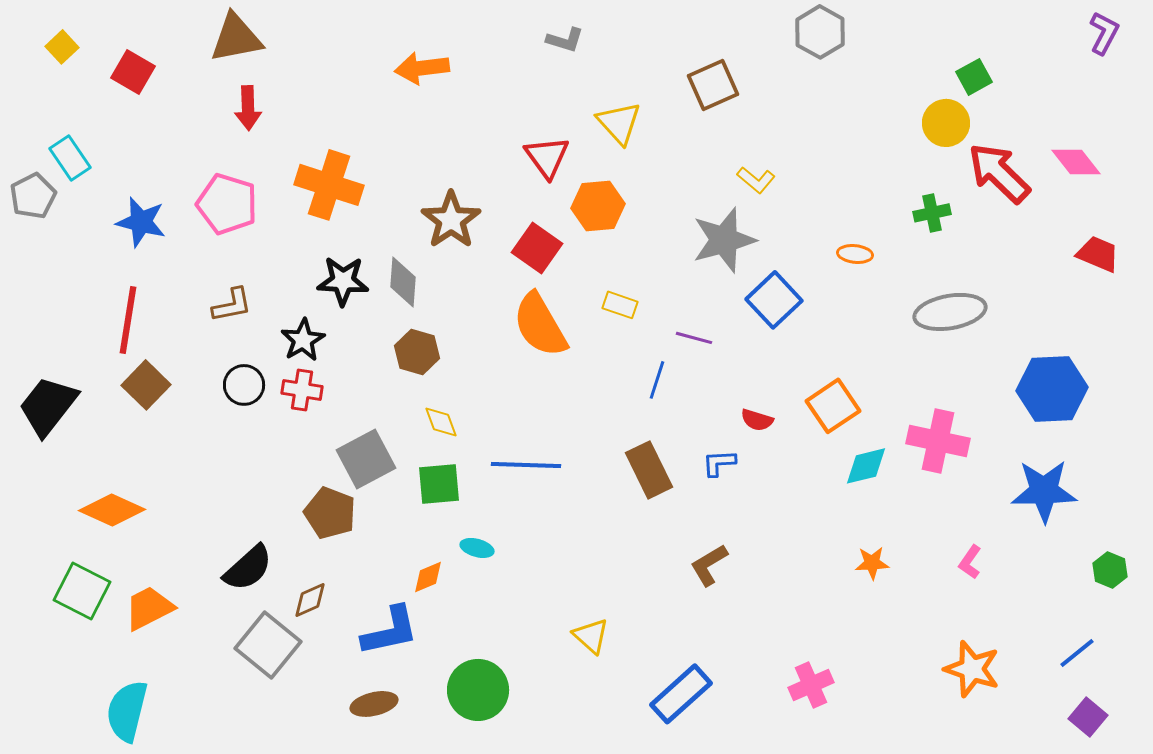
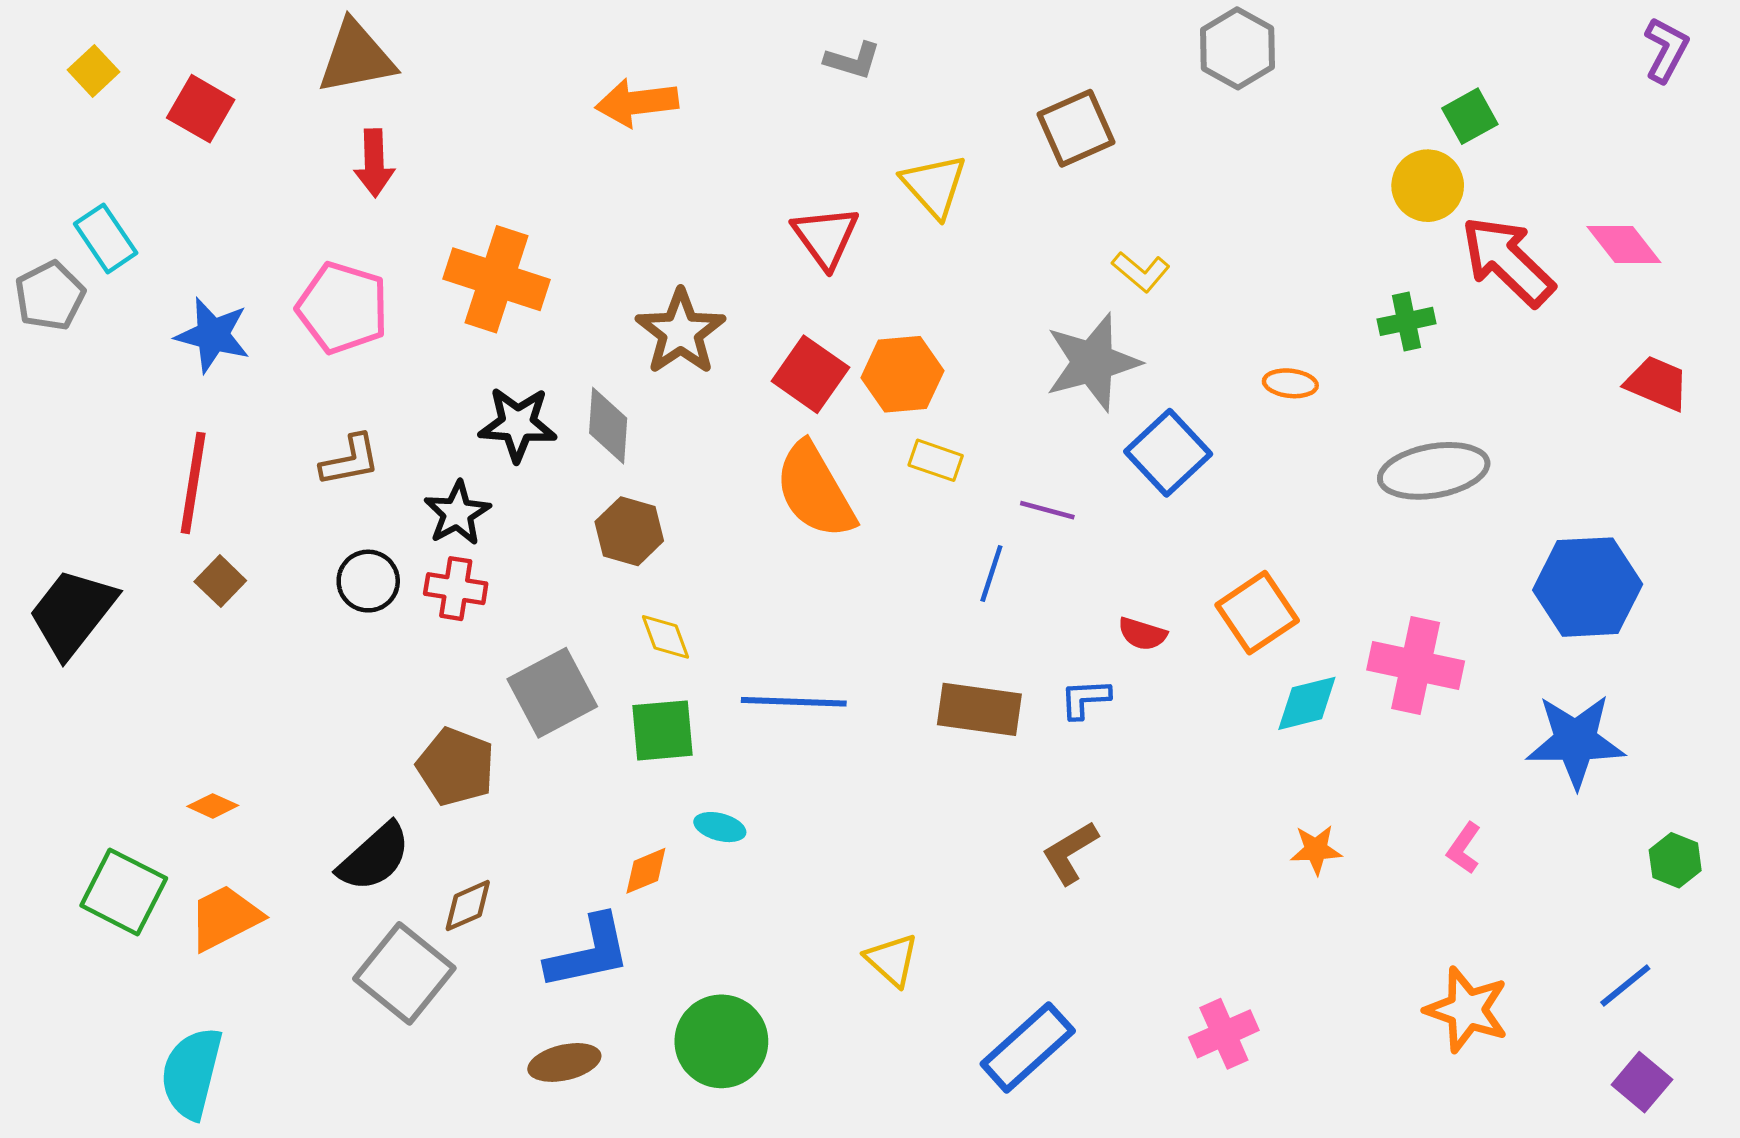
orange hexagon: (598, 206) -> (902, 374), moved
brown square: (146, 385) -> (220, 581), size x0.7
brown rectangle: (649, 470) -> (979, 709), turned -56
orange diamond: (112, 510) -> (213, 806), moved, size x0.5
brown pentagon: (330, 513) -> (456, 767), moved

